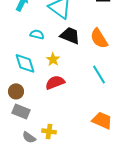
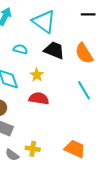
red semicircle: (55, 82) -> (39, 98), turned 30
orange trapezoid: (102, 120) -> (75, 149), moved

